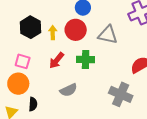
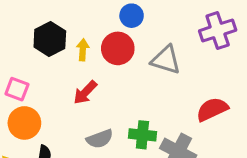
green cross: (86, 59) -> (142, 135), moved
pink square: (23, 61) -> (17, 89), moved

